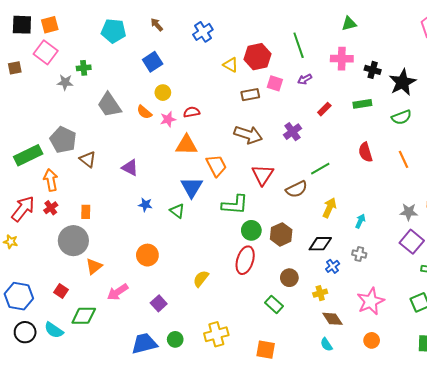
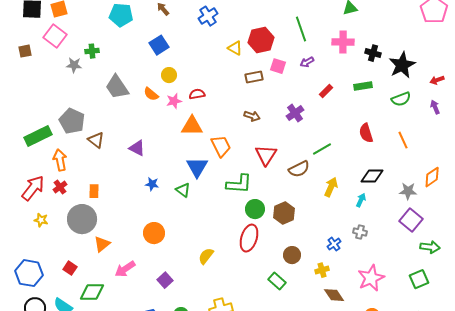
brown arrow: (248, 135) -> (252, 116), size x0.6
yellow star: (11, 242) -> (41, 220), moved
black diamond: (320, 244) -> (372, 176), moved

